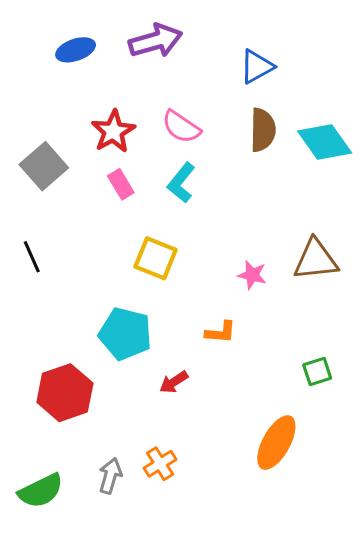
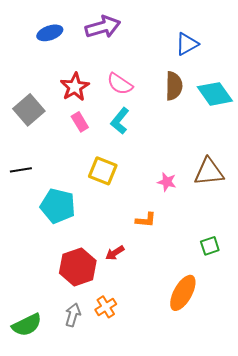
blue triangle: (257, 66) -> (187, 44), moved
black line: (32, 257) -> (21, 170), turned -75
cyan pentagon: (125, 334) -> (58, 206), moved
red hexagon: (65, 393) -> (78, 267), moved

